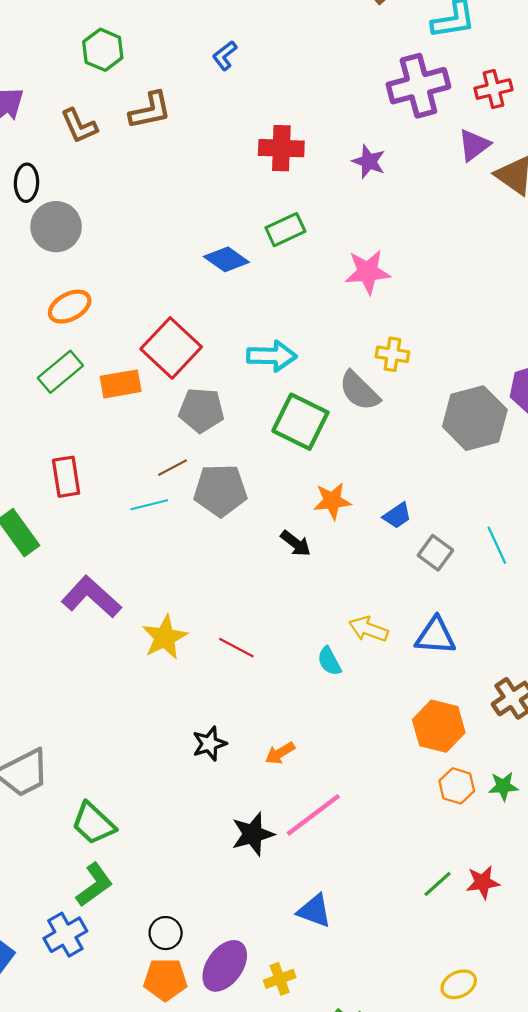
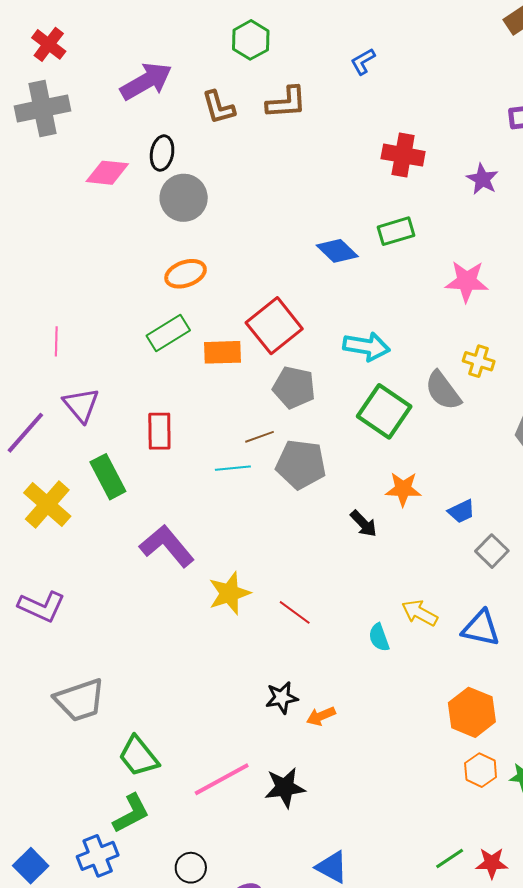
black star: (209, 744) -> (282, 698), moved
pink line: (313, 815) -> (222, 779), moved

